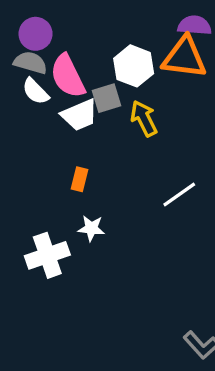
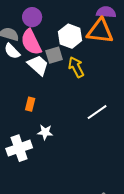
purple circle: (36, 34) -> (32, 17), moved
white trapezoid: (79, 115) -> (38, 65), turned -115
orange rectangle: (79, 179) -> (30, 104), moved

